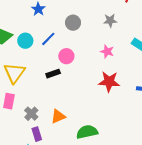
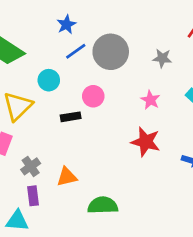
gray circle: (73, 23) -> (111, 52), size x1.6
blue line: (48, 39) -> (76, 51), moved
cyan circle: (25, 41) -> (49, 80), moved

